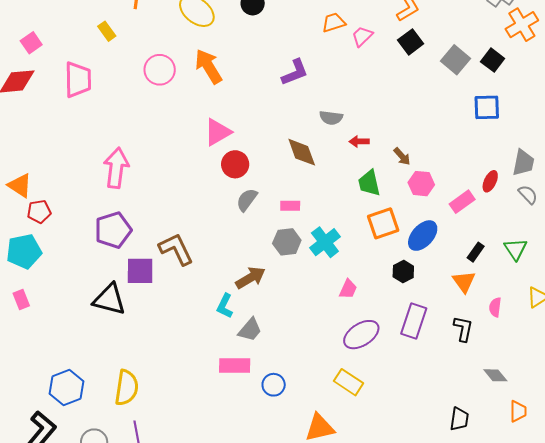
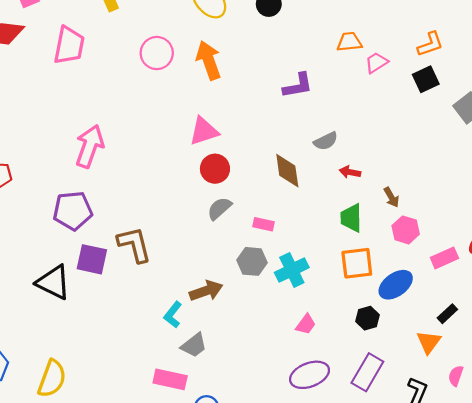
gray semicircle: (331, 118) -> (326, 141), turned -45

